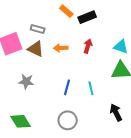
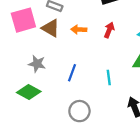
blue line: (67, 87) -> (72, 73), moved
green diamond: (20, 121) -> (29, 92), moved, turned -35

